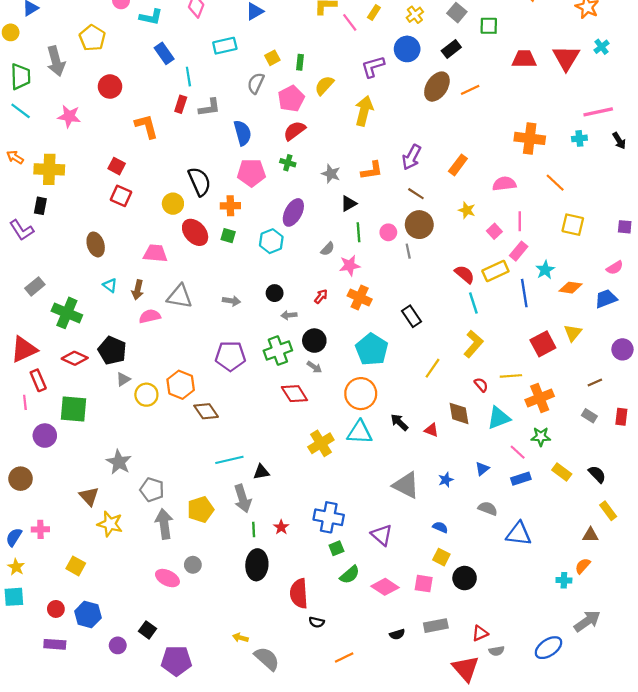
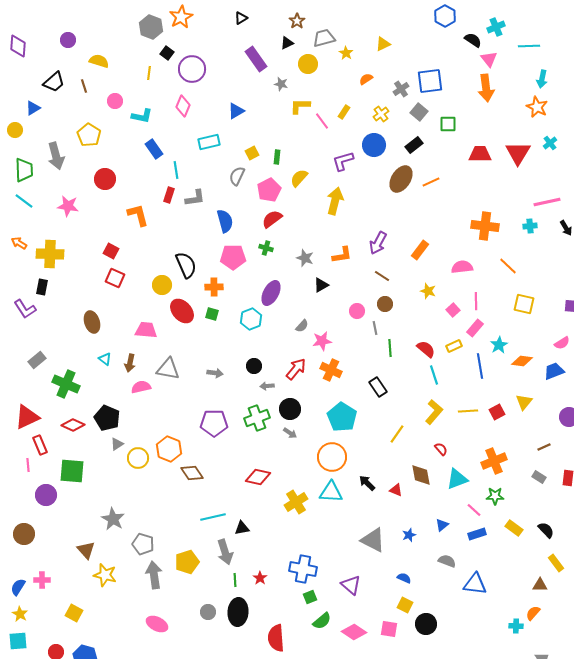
brown circle: (419, 225) -> (385, 304), size x0.6
green line: (359, 232) -> (390, 348), moved
yellow rectangle: (495, 271) -> (454, 346), size x0.7
red arrow: (321, 296) -> (296, 369), size x1.6
red square: (543, 344) -> (497, 412), size x0.7
yellow line: (511, 376) -> (468, 411), moved
red diamond: (294, 394) -> (258, 477), moved, turned -45
gray circle: (193, 565) -> (208, 612), moved

